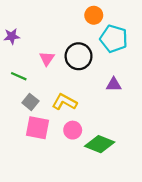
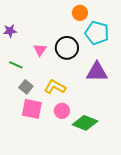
purple triangle: (114, 84) -> (97, 72), size x1.6

